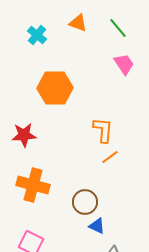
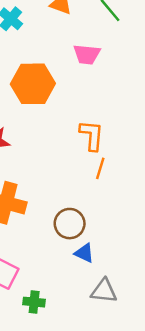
pink trapezoid: (124, 64) -> (87, 54), moved, turned 130
orange line: (110, 157) -> (100, 168), turned -36

